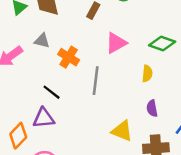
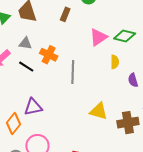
pink triangle: (116, 43) -> (98, 37), moved
black line: (52, 92) -> (26, 67), moved
purple semicircle: (152, 108) -> (133, 80), moved

